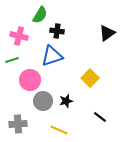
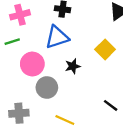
pink cross: (19, 36) -> (20, 15), turned -30
yellow square: (90, 78) -> (105, 49), moved
black star: (66, 101) -> (73, 66), moved

